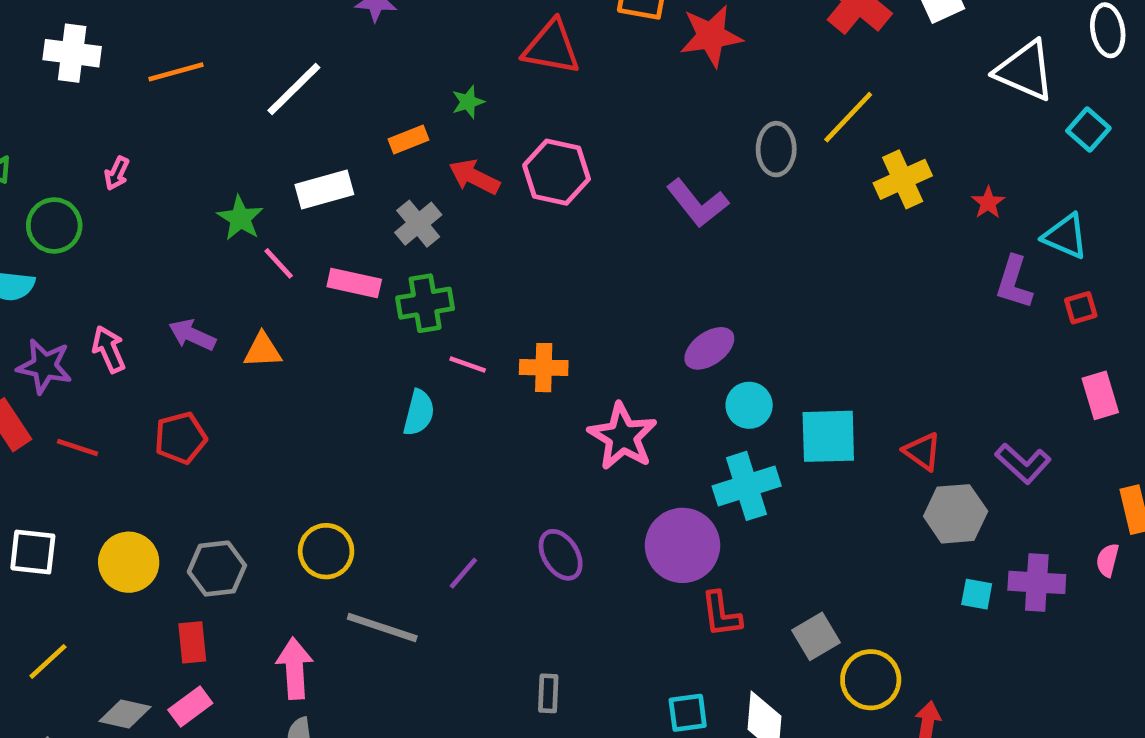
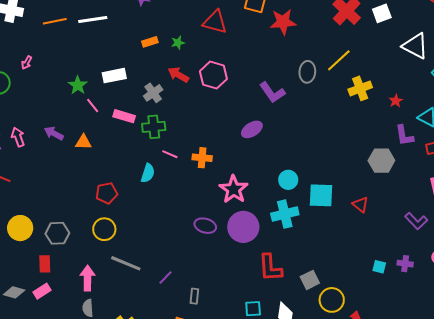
white line: (294, 89) -> (93, 20), moved, turned 32
orange rectangle: (408, 140) -> (150, 42), moved
purple L-shape: (1014, 282) -> (404, 136), turned -30
purple ellipse: (709, 348) -> (252, 129), moved
red pentagon: (180, 438) -> (107, 193), moved
purple L-shape: (1023, 463) -> (416, 221), moved
gray hexagon: (956, 514) -> (381, 161), moved
purple circle: (683, 545) -> (243, 227), moved
purple ellipse: (561, 555) -> (205, 226), moved, turned -45
purple line: (463, 573) -> (166, 277), moved
purple cross: (1037, 582) -> (405, 264), size x0.7
red L-shape: (721, 614) -> (270, 268), size x1.4

